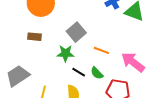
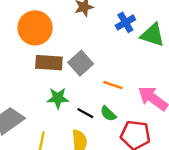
brown rectangle: (34, 37) -> (49, 63), moved, size x1.5
green star: (65, 53) -> (58, 98), moved

